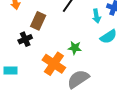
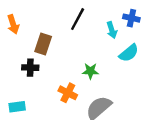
black cross: (25, 39) -> (30, 68), turned 32
orange cross: (54, 64) -> (68, 93), size x0.7

